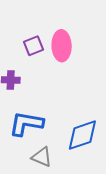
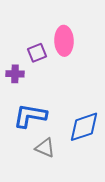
purple square: (33, 46) -> (37, 53), moved

